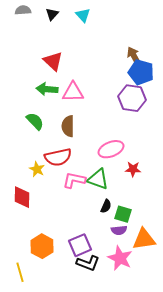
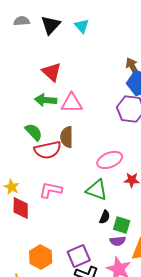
black triangle: (52, 14) -> (51, 25), size x1.5
red semicircle: (58, 157) -> (48, 150), moved
yellow star: (37, 169) -> (12, 187), moved
pink L-shape: (74, 180) -> (51, 190), moved

